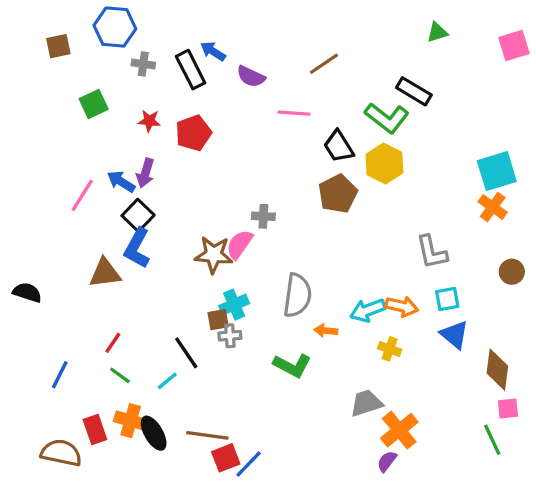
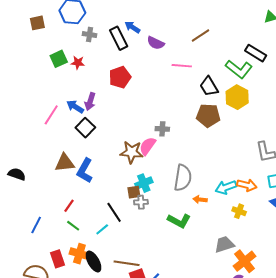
red star: (149, 121) -> (78, 63), moved
brown pentagon: (338, 194) -> (208, 115), turned 30
blue L-shape: (137, 248) -> (85, 171), moved

